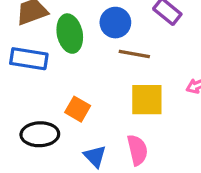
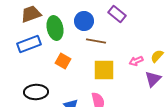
blue rectangle: (29, 59) -> (29, 44), turned -30
orange square: (78, 109) -> (63, 61), moved

